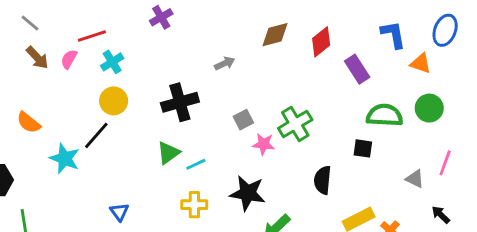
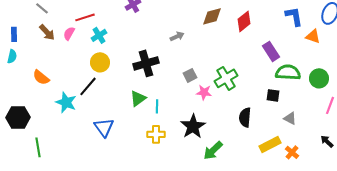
purple rectangle: (357, 69) -> (271, 51), moved
green circle: (429, 108) -> (319, 78), moved
cyan line: (196, 164) -> (157, 106), turned -64
gray triangle: (415, 179) -> (290, 118), moved
black star: (248, 193) -> (193, 126), turned 30
blue triangle: (119, 212) -> (104, 127), moved, size x1.5

